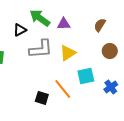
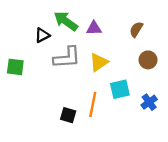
orange line: (63, 89) -> (93, 105), turned 50

